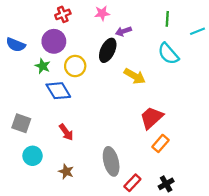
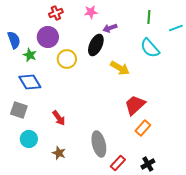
blue semicircle: (16, 45) -> (14, 40), turned -132
green star: (43, 66) -> (30, 55), moved
blue diamond: (58, 91) -> (30, 82), moved

